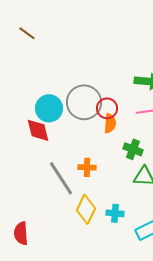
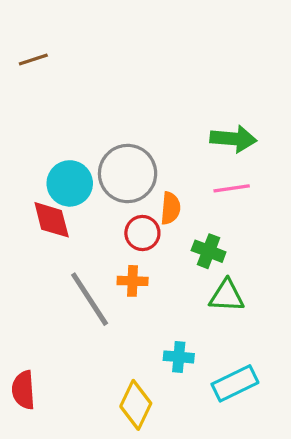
brown line: (27, 33) -> (33, 59), turned -54
red circle: (107, 108) -> (142, 233), moved
yellow diamond: (86, 209) -> (136, 405), moved

